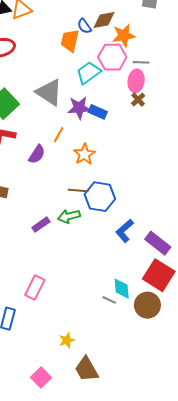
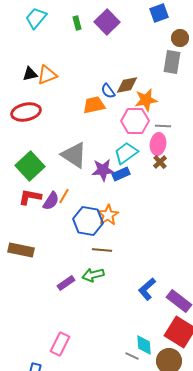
orange trapezoid: (70, 41) -> (94, 105), turned 65
cyan trapezoid: (89, 73) -> (126, 153), moved
blue rectangle: (98, 112) -> (121, 174), turned -48
orange line: (59, 135) -> (64, 196), moved
purple semicircle: (37, 154) -> (51, 201), moved
blue hexagon: (100, 197) -> (88, 221), moved

